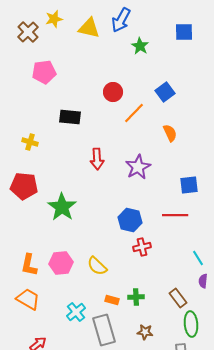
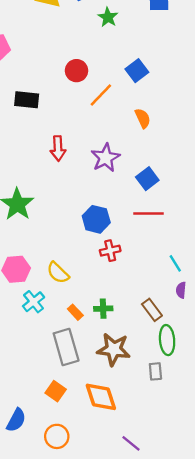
blue square: (189, 185) -> (147, 179), moved, turned -30
orange rectangle: (112, 300) -> (75, 312), turned 32
cyan cross: (76, 312) -> (34, 302), moved
brown star: (145, 332) -> (114, 349), size x1.8

